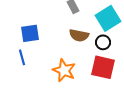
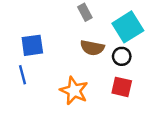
red square: (103, 67) -> (122, 87), size x0.7

